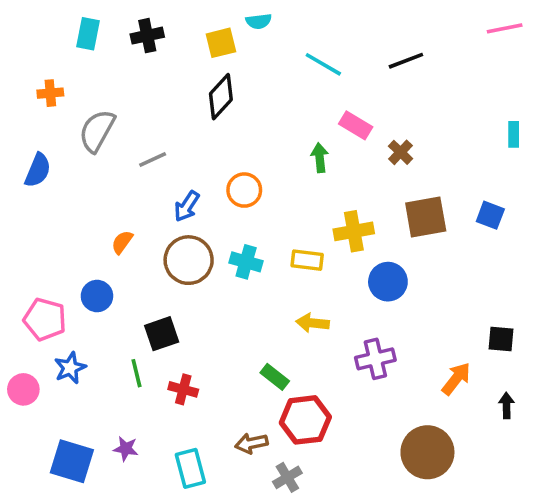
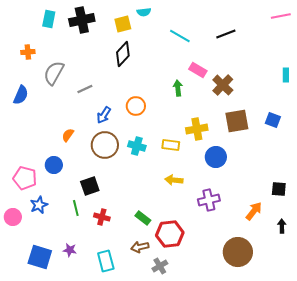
black cross: (147, 36) -> (82, 20), size x1.4
brown cross: (401, 152) -> (223, 85), size x1.5
green rectangle: (275, 377) -> (143, 218), moved

